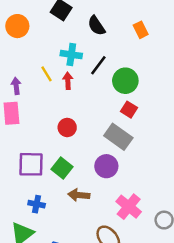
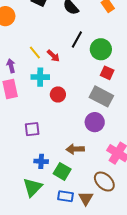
cyan cross: (71, 55) -> (40, 77), moved
red arrow: (68, 81) -> (53, 56), turned 144
purple square: (31, 164) -> (32, 129), size x0.7
green square: (62, 168) -> (62, 171), moved

